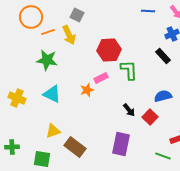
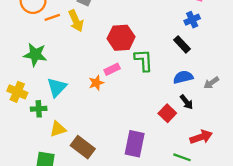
green star: (47, 60) -> (35, 55), moved
cyan triangle: (52, 94) -> (57, 87), turned 48
blue semicircle: (163, 96) -> (183, 77), moved
black arrow: (129, 110) -> (187, 102), moved
green cross: (12, 147) -> (39, 109), moved

